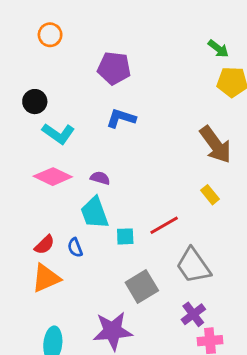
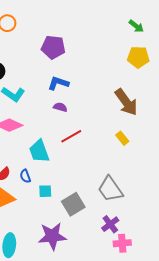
green arrow: (218, 49) -> (136, 26), moved
purple semicircle: (100, 178) -> (60, 107), moved
red line: (164, 225) -> (71, 136), moved
cyan square: (125, 236) -> (45, 191), moved

